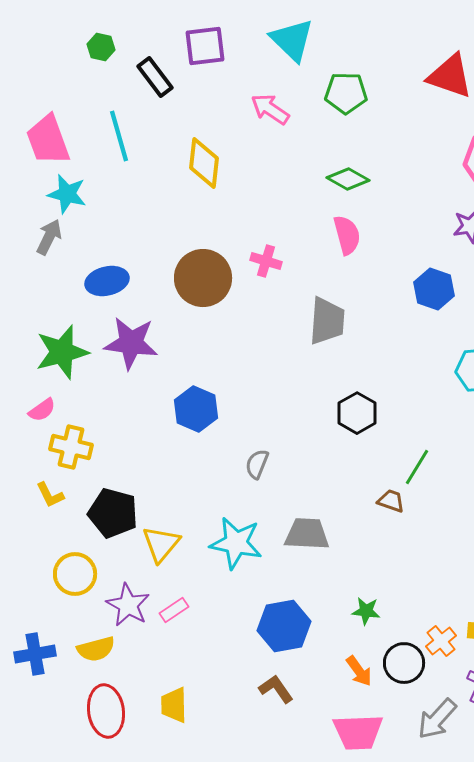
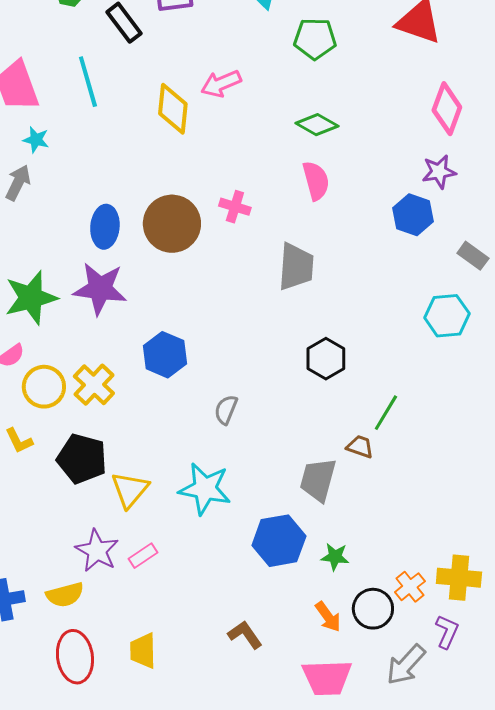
pink arrow: (270, 109) -> (221, 84), moved, turned -57
cyan star: (67, 194) -> (36, 140), size x0.7
blue ellipse: (107, 281) -> (105, 227), moved, turned -72
blue hexagon: (434, 289) -> (413, 215), moved
yellow cross: (71, 447) -> (94, 385), moved, turned 30
gray trapezoid: (307, 534) -> (318, 480), moved, turned -78
yellow circle: (75, 574) -> (44, 387), moved
blue hexagon: (284, 626) -> (279, 541), moved

